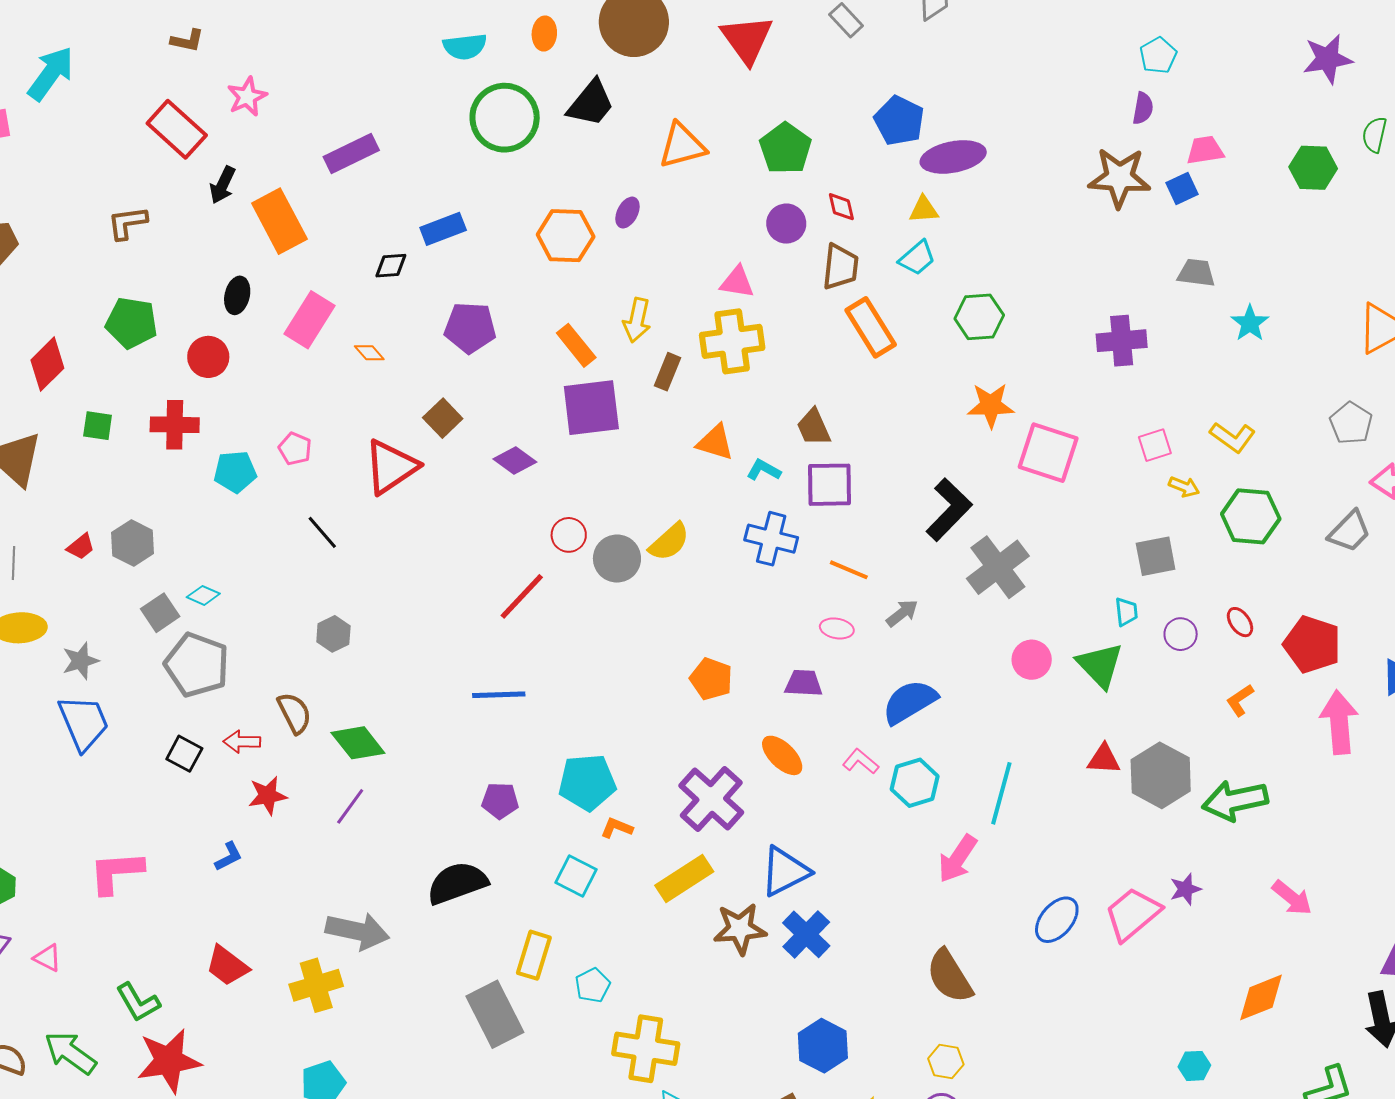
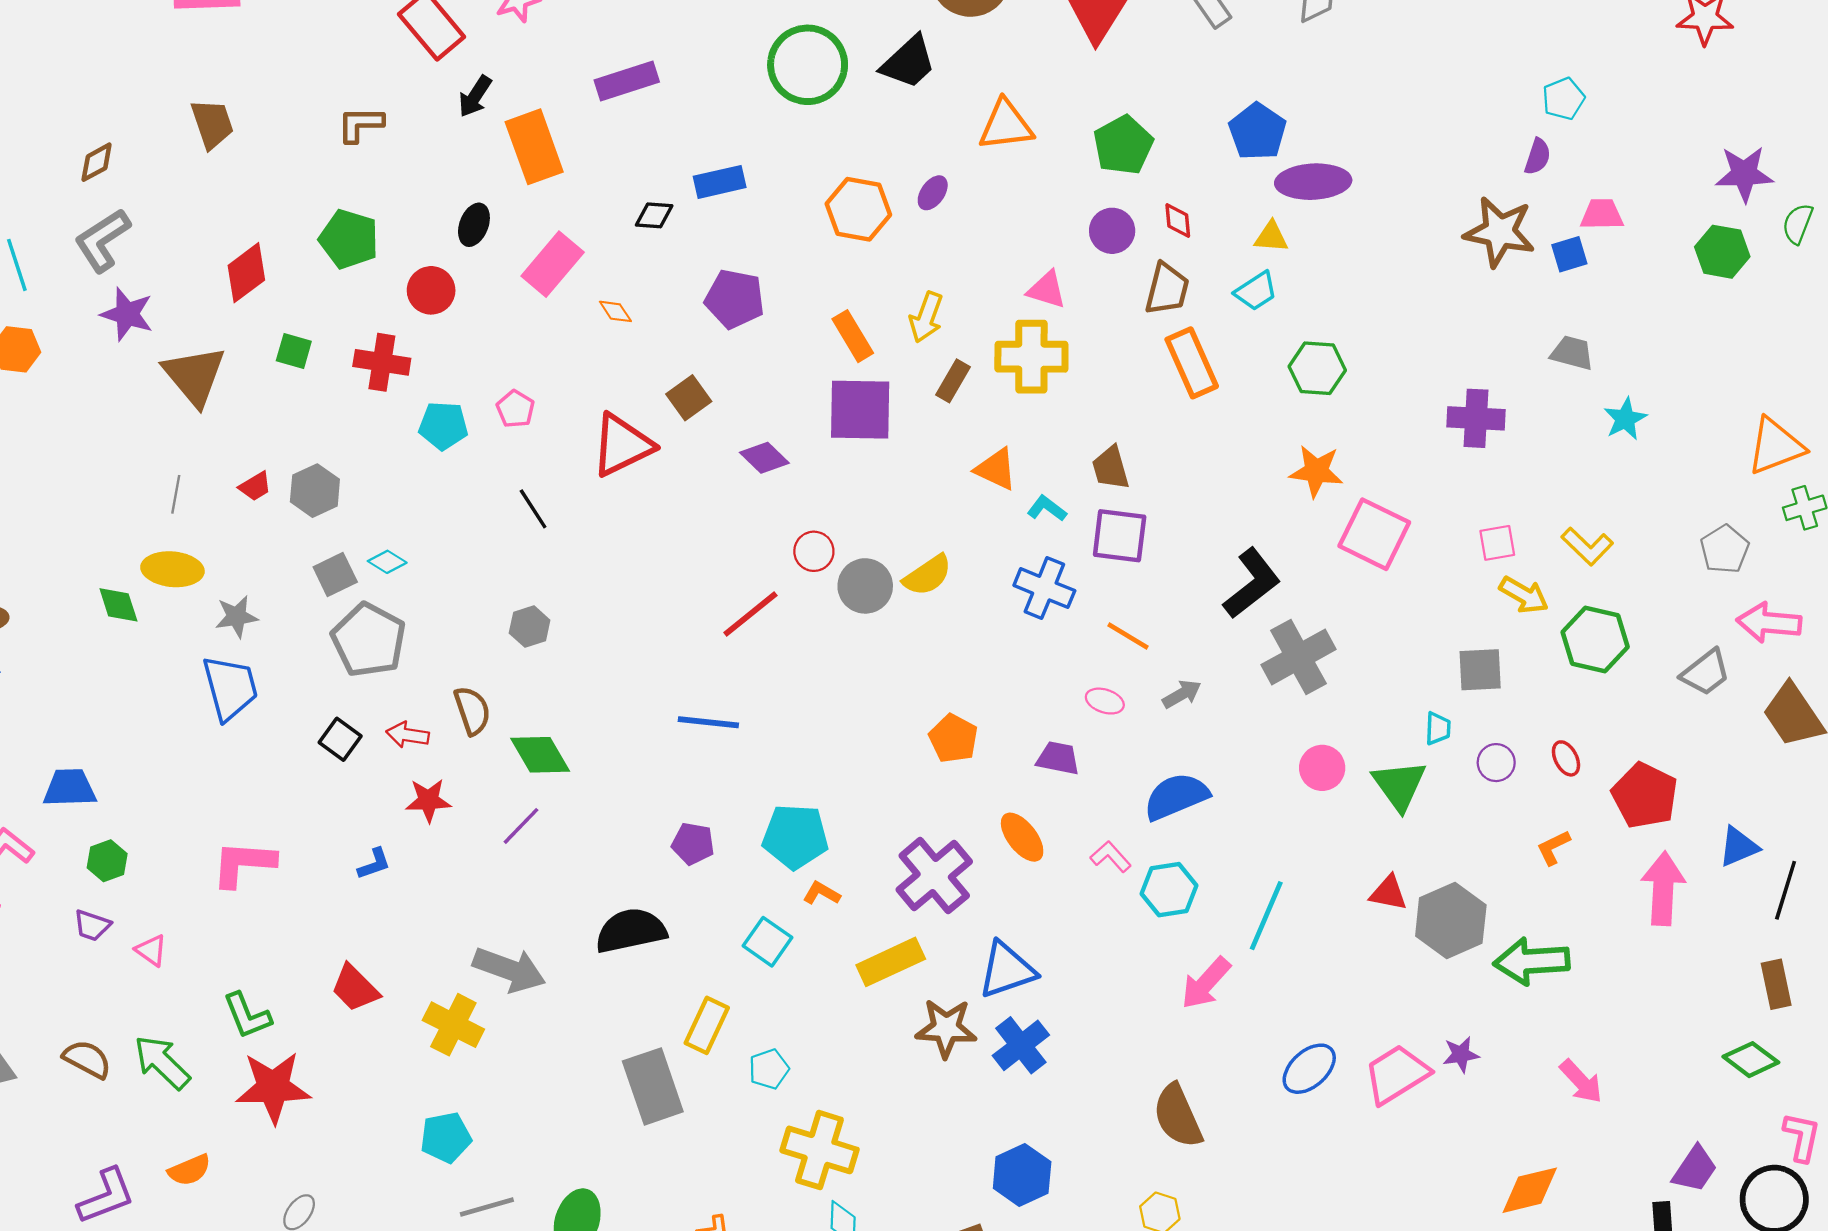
purple star: (1328, 59) -> (1744, 174), moved
yellow arrow: (1184, 487) -> (1524, 595), size x1.4
yellow cross: (316, 985) -> (453, 1025), turned 36

